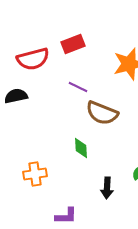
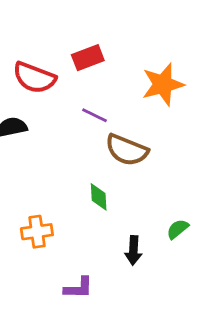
red semicircle: (33, 59) -> (34, 78), turned 36

